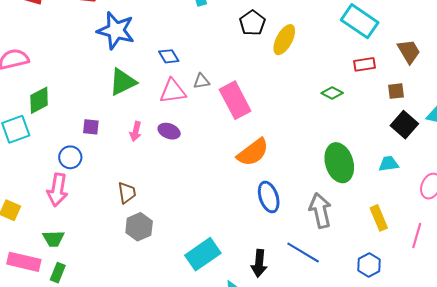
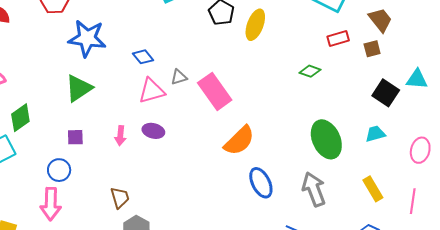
green triangle: (123, 82) -> (79, 88), moved
brown square: (396, 91) -> (372, 49), moved

